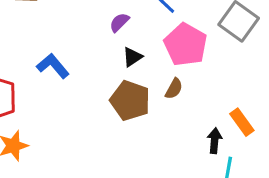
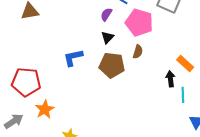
purple semicircle: (119, 22) -> (106, 14), moved
blue L-shape: (53, 66) -> (73, 58), moved, turned -50

